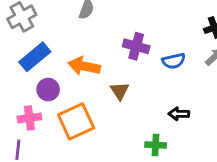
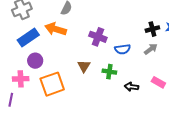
orange arrow: (84, 66) -> (56, 29), moved
black arrow: (179, 114) -> (132, 87), moved
green cross: (156, 145) -> (109, 72), moved

